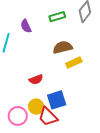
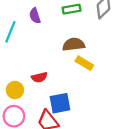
yellow rectangle: (74, 63) -> (84, 63), turned 49
yellow circle: (36, 107) -> (15, 90), moved

